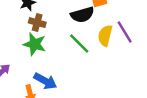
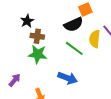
blue arrow: (45, 81) -> (68, 78), moved

